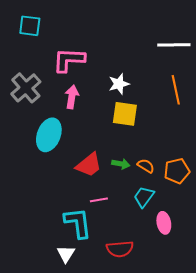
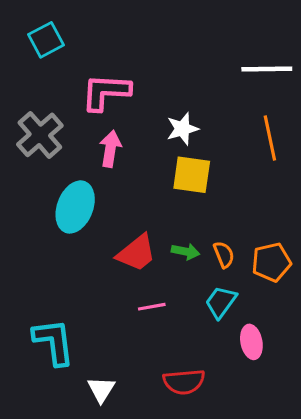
cyan square: (30, 26) -> (46, 40), turned -35
orange semicircle: (146, 166) -> (224, 255), turned 36
cyan L-shape: (78, 223) -> (54, 342), moved

